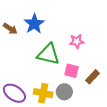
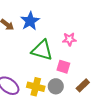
brown rectangle: (93, 77) -> (83, 85), moved

